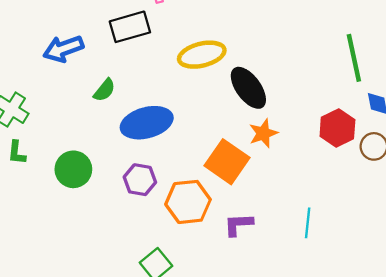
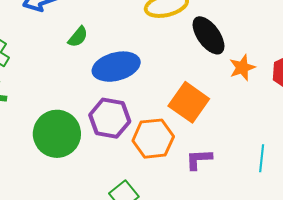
orange star: (263, 133) -> (242, 68), moved
green circle: (73, 169) -> (57, 134), moved, size x1.4
purple hexagon: (140, 180) -> (110, 118), size x1.4

